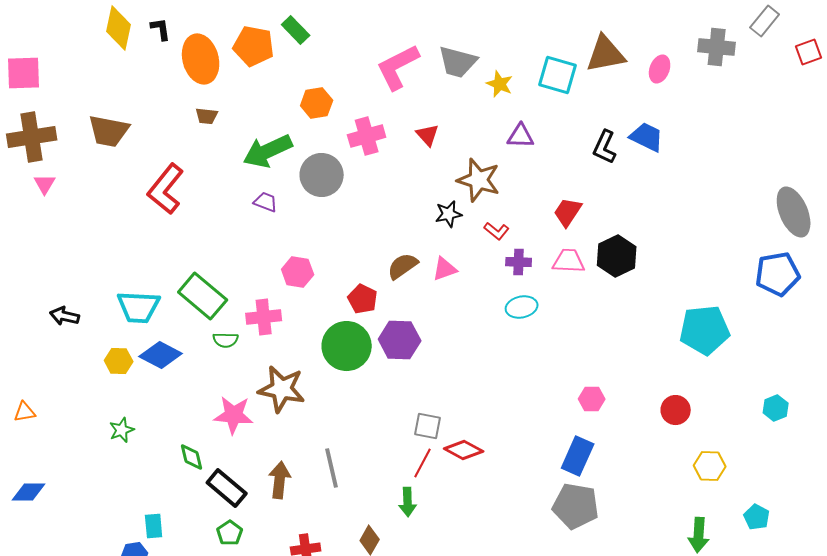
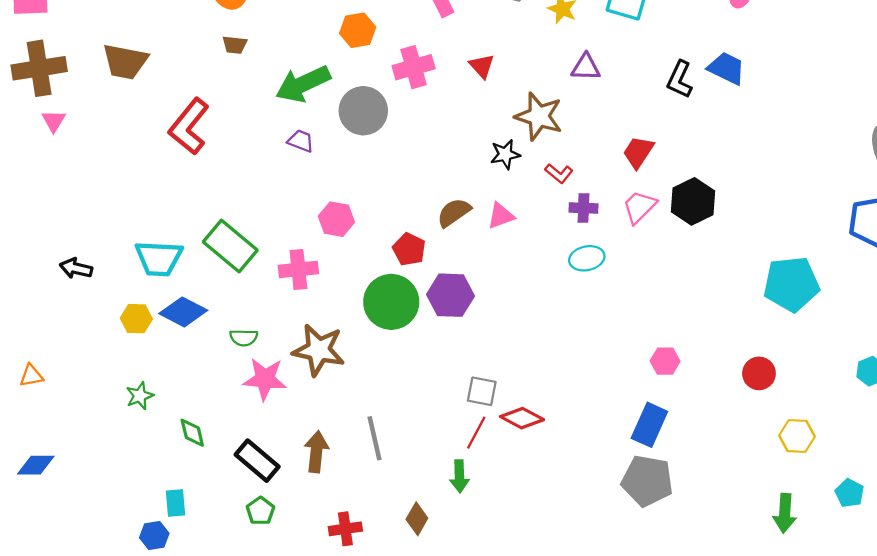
pink trapezoid: (569, 261) -> (639, 207), turned -48
green semicircle: (226, 340) -> (244, 338), moved
green diamond: (192, 457) -> (192, 433), moved

